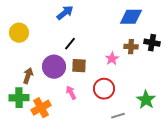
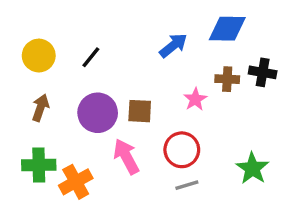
blue arrow: (65, 13) -> (173, 45), moved
black line: (70, 44) -> (91, 57), moved
brown arrow: (28, 76) -> (40, 108), moved
pink arrow: (71, 93) -> (126, 157), size x1.5
gray line: (118, 116) -> (187, 185), moved

